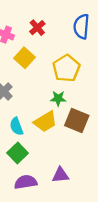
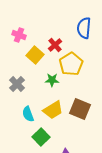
red cross: (37, 28) -> (55, 45), moved
green star: (58, 98) -> (52, 80), moved
green square: (18, 153) -> (41, 137), moved

